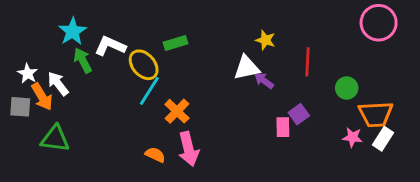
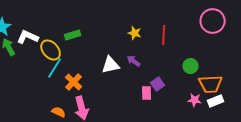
red line: (308, 62) -> (164, 35), moved
white triangle: (247, 68) -> (111, 65), moved
white rectangle: (383, 139) -> (216, 101), turned 35

